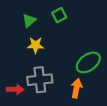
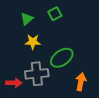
green ellipse: (88, 62) -> (62, 58), moved
orange arrow: (76, 88) -> (81, 82), moved

